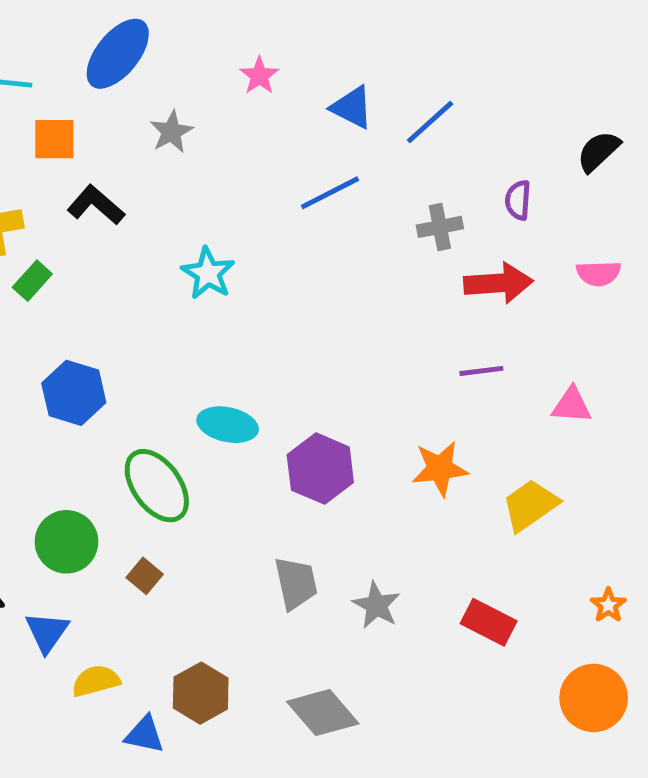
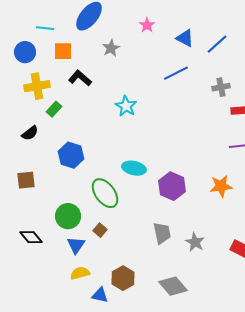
blue triangle: (47, 632) -> (76, 245), moved

